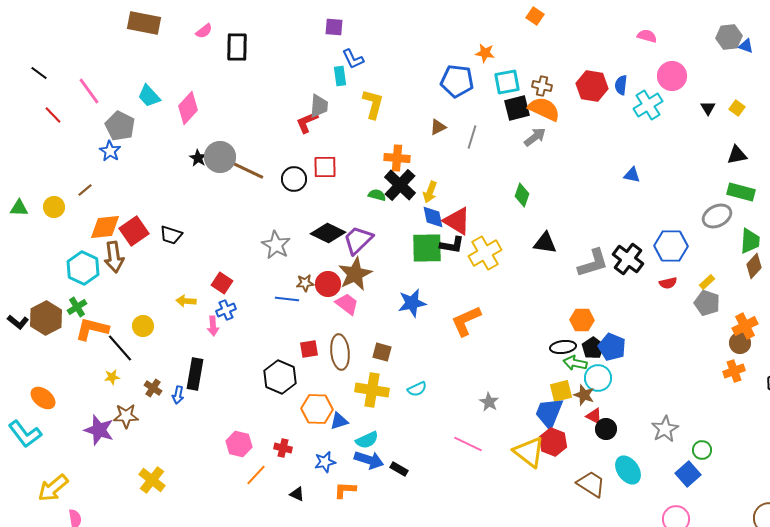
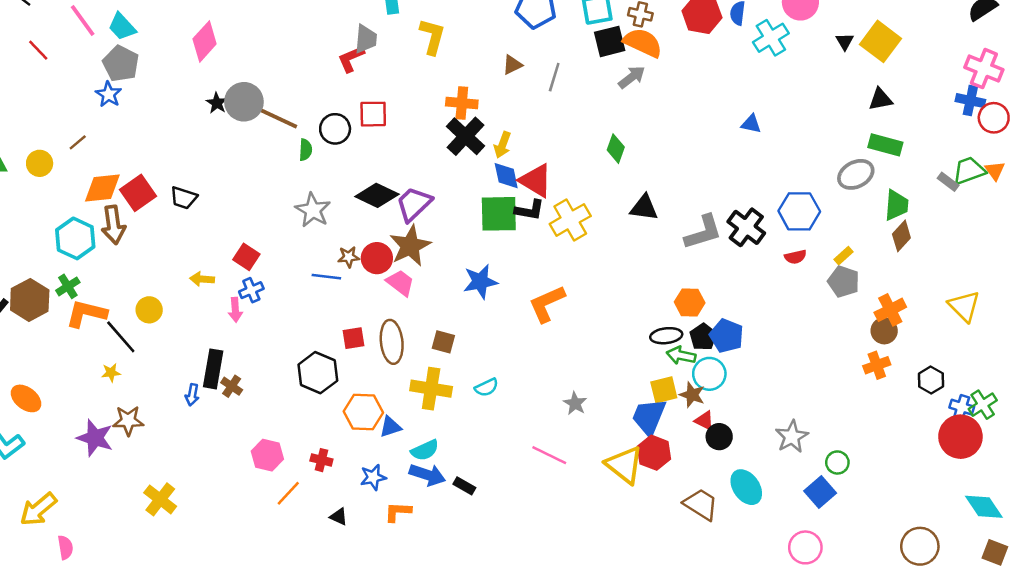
cyan trapezoid: (149, 96) -> (122, 27), moved
yellow square: (737, 108) -> (880, 41), size x2.0
green semicircle: (377, 195) -> (305, 150), moved, turned 78
brown cross: (153, 388) -> (232, 386), moved

